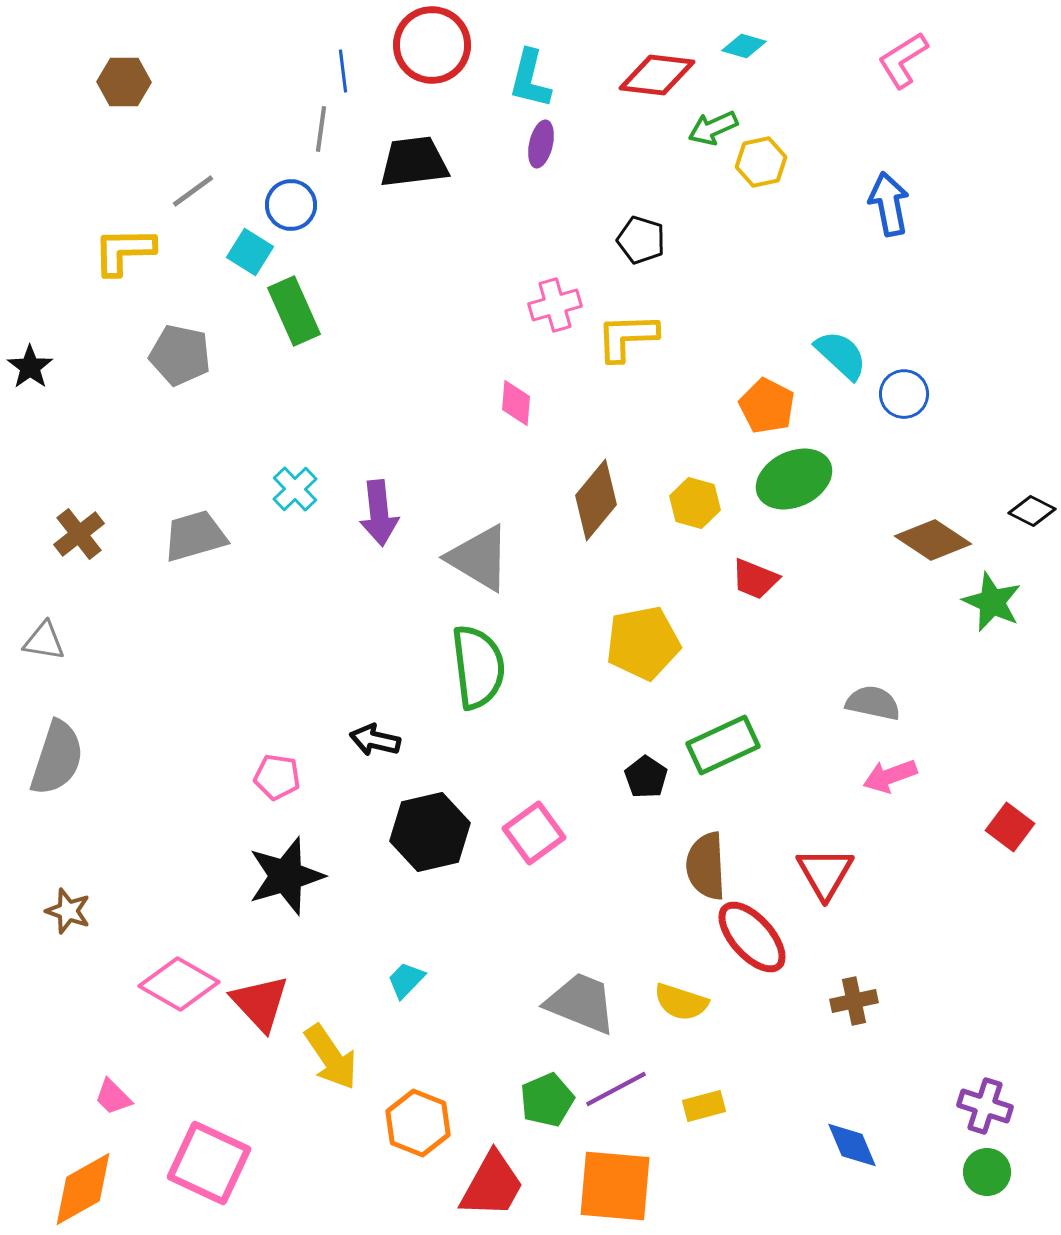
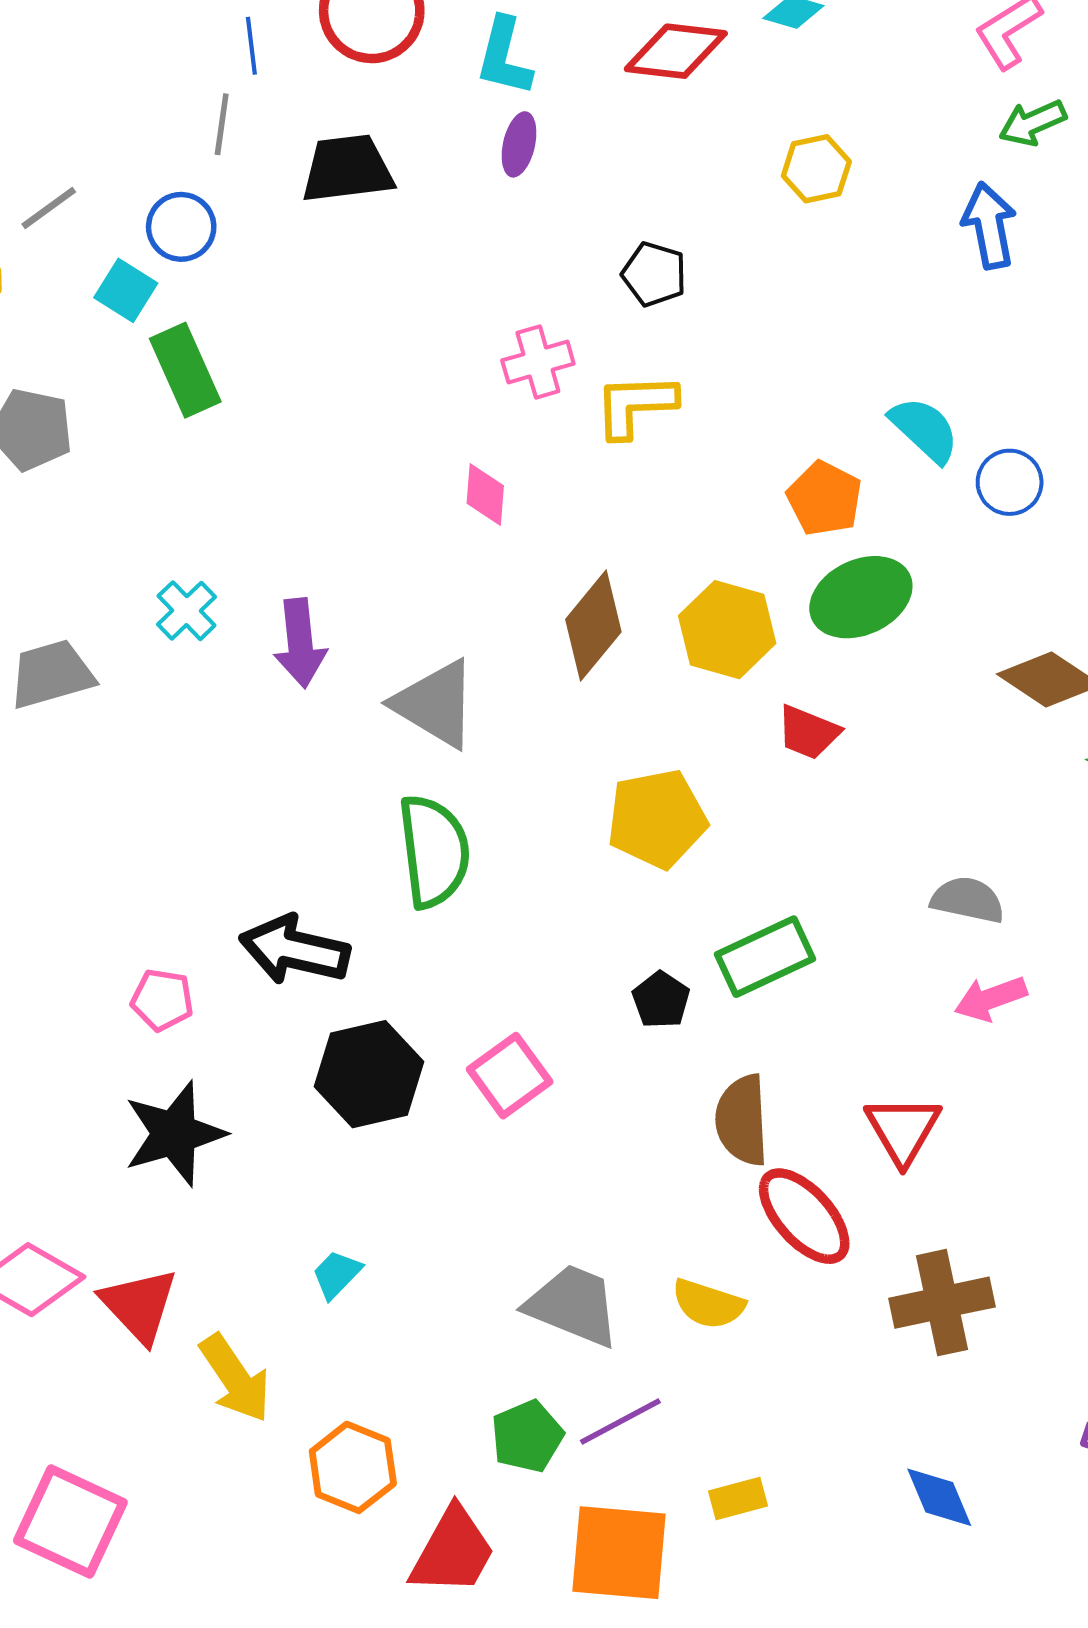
green arrow: (713, 128) -> (1033, 123), moved
yellow hexagon: (695, 503) -> (727, 630), size x1.4
black arrow: (375, 740) -> (295, 950), size x1.6
brown cross: (854, 1001) -> (942, 1303), size x1.6
yellow rectangle: (704, 1106) -> (738, 1499), moved

